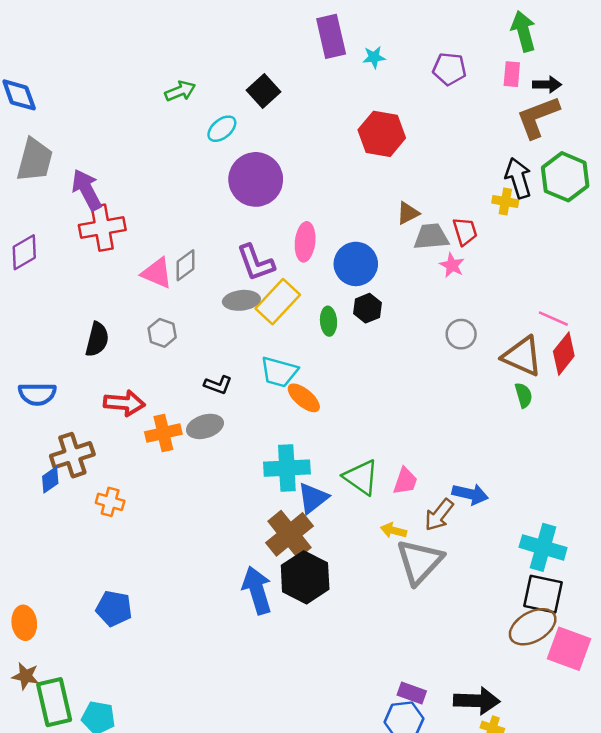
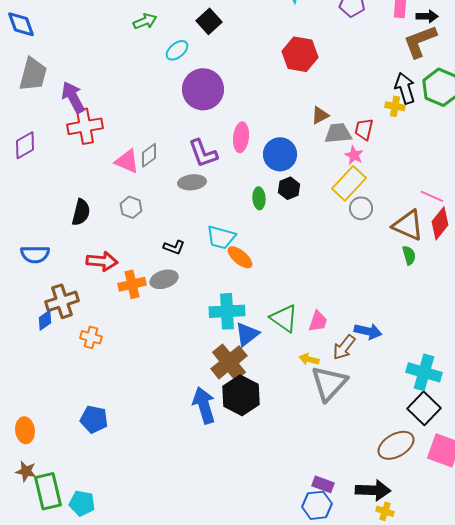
red trapezoid: (465, 231) -> (364, 129), turned -150
yellow rectangle: (278, 302) -> (349, 183), moved
black square: (543, 594) -> (424, 408), turned 32
brown ellipse: (533, 627) -> (396, 445), moved

